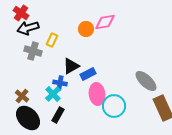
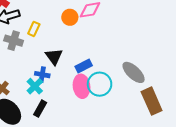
black triangle: (71, 66) -> (54, 57), turned -36
blue rectangle: (88, 74) -> (84, 66), moved
cyan circle: (114, 106) -> (100, 84), moved

